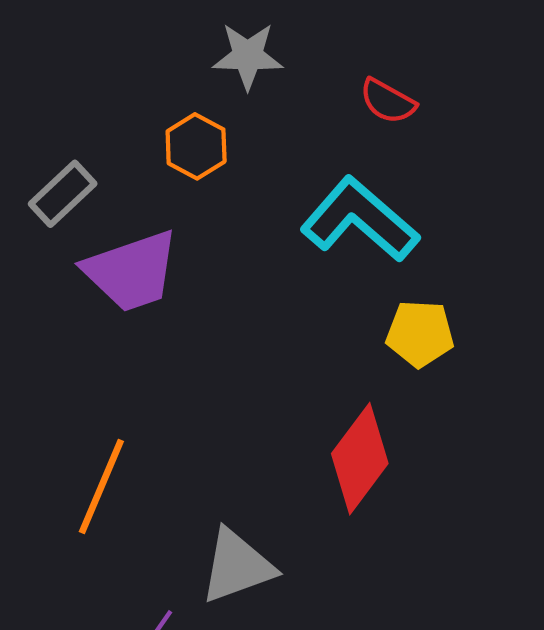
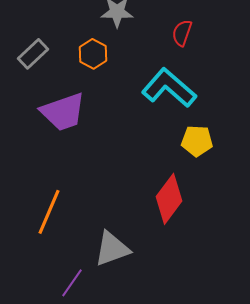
red semicircle: (388, 101) -> (182, 33), turned 80
gray rectangle: (63, 194) -> (33, 54), moved

